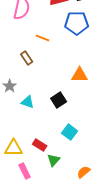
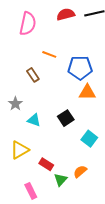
blue pentagon: (77, 23) -> (80, 68), moved
cyan square: (70, 132) -> (89, 139), moved
yellow triangle: (14, 148) -> (20, 150), moved, turned -30
orange semicircle: (84, 172) -> (80, 171), moved

